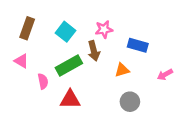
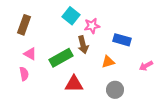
cyan square: (66, 32) -> (71, 16), moved
pink triangle: (21, 61) -> (30, 54), moved
pink semicircle: (43, 81) -> (24, 74), moved
red triangle: (70, 99) -> (74, 84), moved

